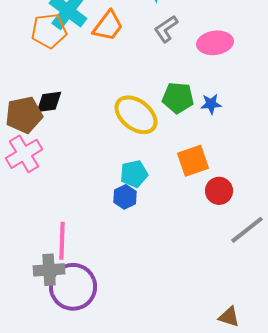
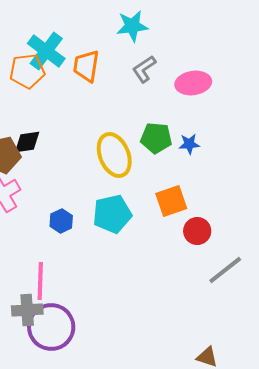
orange trapezoid: (108, 26) -> (86, 66), turned 152
yellow ellipse: (136, 115) -> (114, 155), turned 30
cyan pentagon: (134, 174) -> (112, 214), size x1.4
blue hexagon: (125, 197) -> (61, 221), moved

